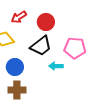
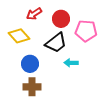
pink pentagon: (75, 48) -> (86, 31), moved

